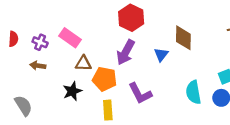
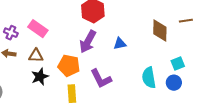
brown diamond: (183, 38) -> (160, 31), moved
blue triangle: (161, 54) -> (120, 44), turned 40
brown triangle: (83, 63) -> (36, 56), moved

